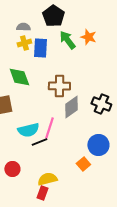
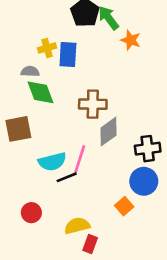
gray semicircle: (23, 27) -> (30, 71), moved
green arrow: (67, 40) -> (108, 18), moved
black cross: (101, 104) -> (148, 149), moved, turned -30
red rectangle: (42, 193) -> (90, 244), moved

